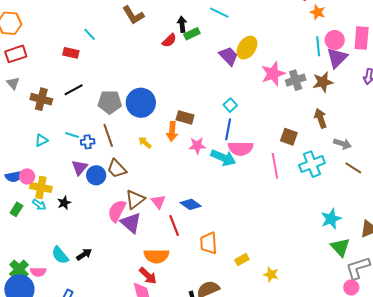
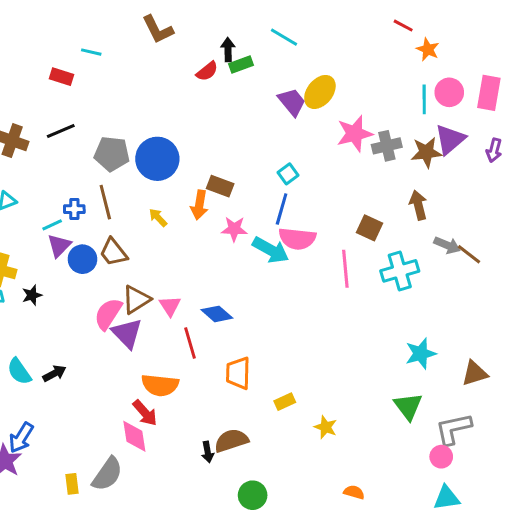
cyan line: (90, 34) -> (91, 52), turned -40
purple triangle: (337, 58) -> (450, 139), moved
cyan line: (72, 135) -> (52, 225), moved, turned -48
brown line: (353, 168) -> (469, 254), moved
green triangle: (340, 247) -> (408, 406), moved

